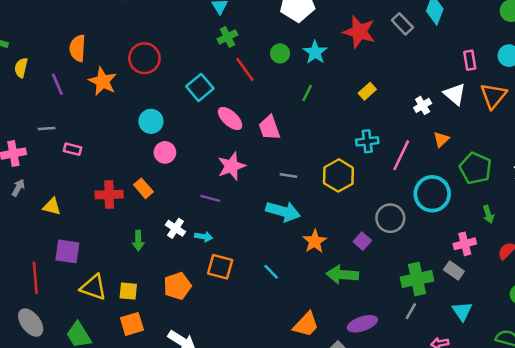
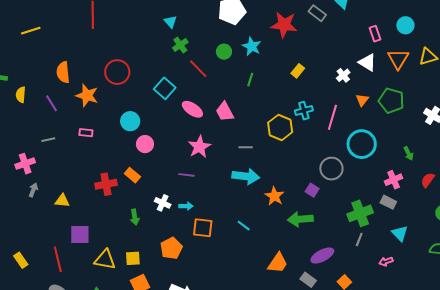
pink rectangle: (73, 149) -> (86, 133), moved
green pentagon: (475, 168) -> (391, 101), moved
yellow hexagon: (338, 175) -> (280, 127), moved

